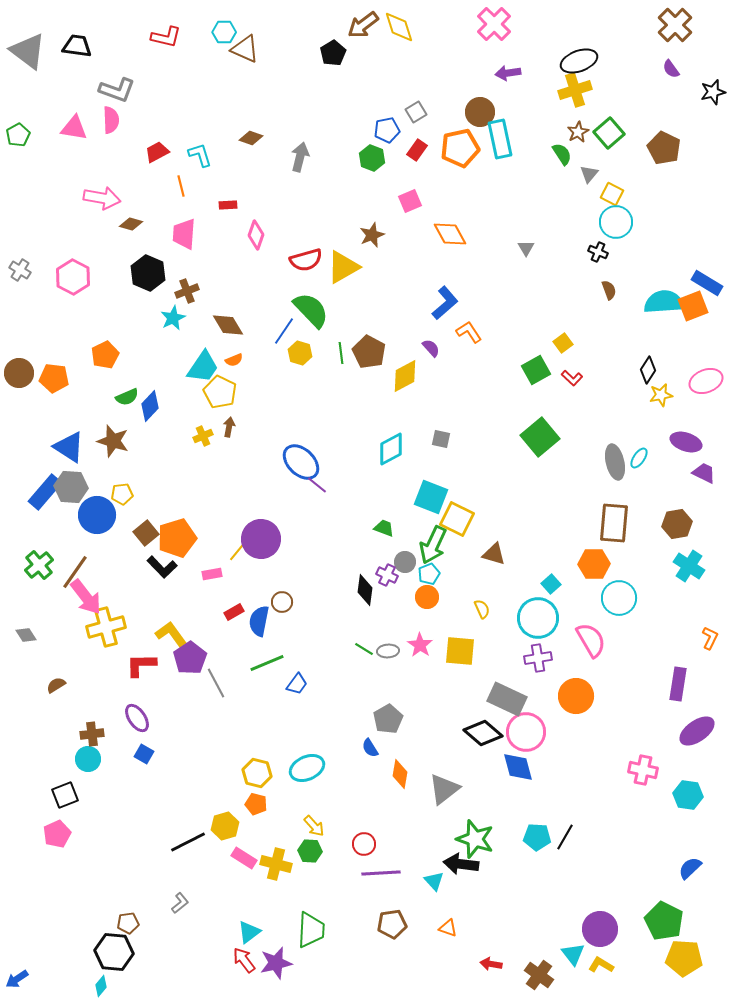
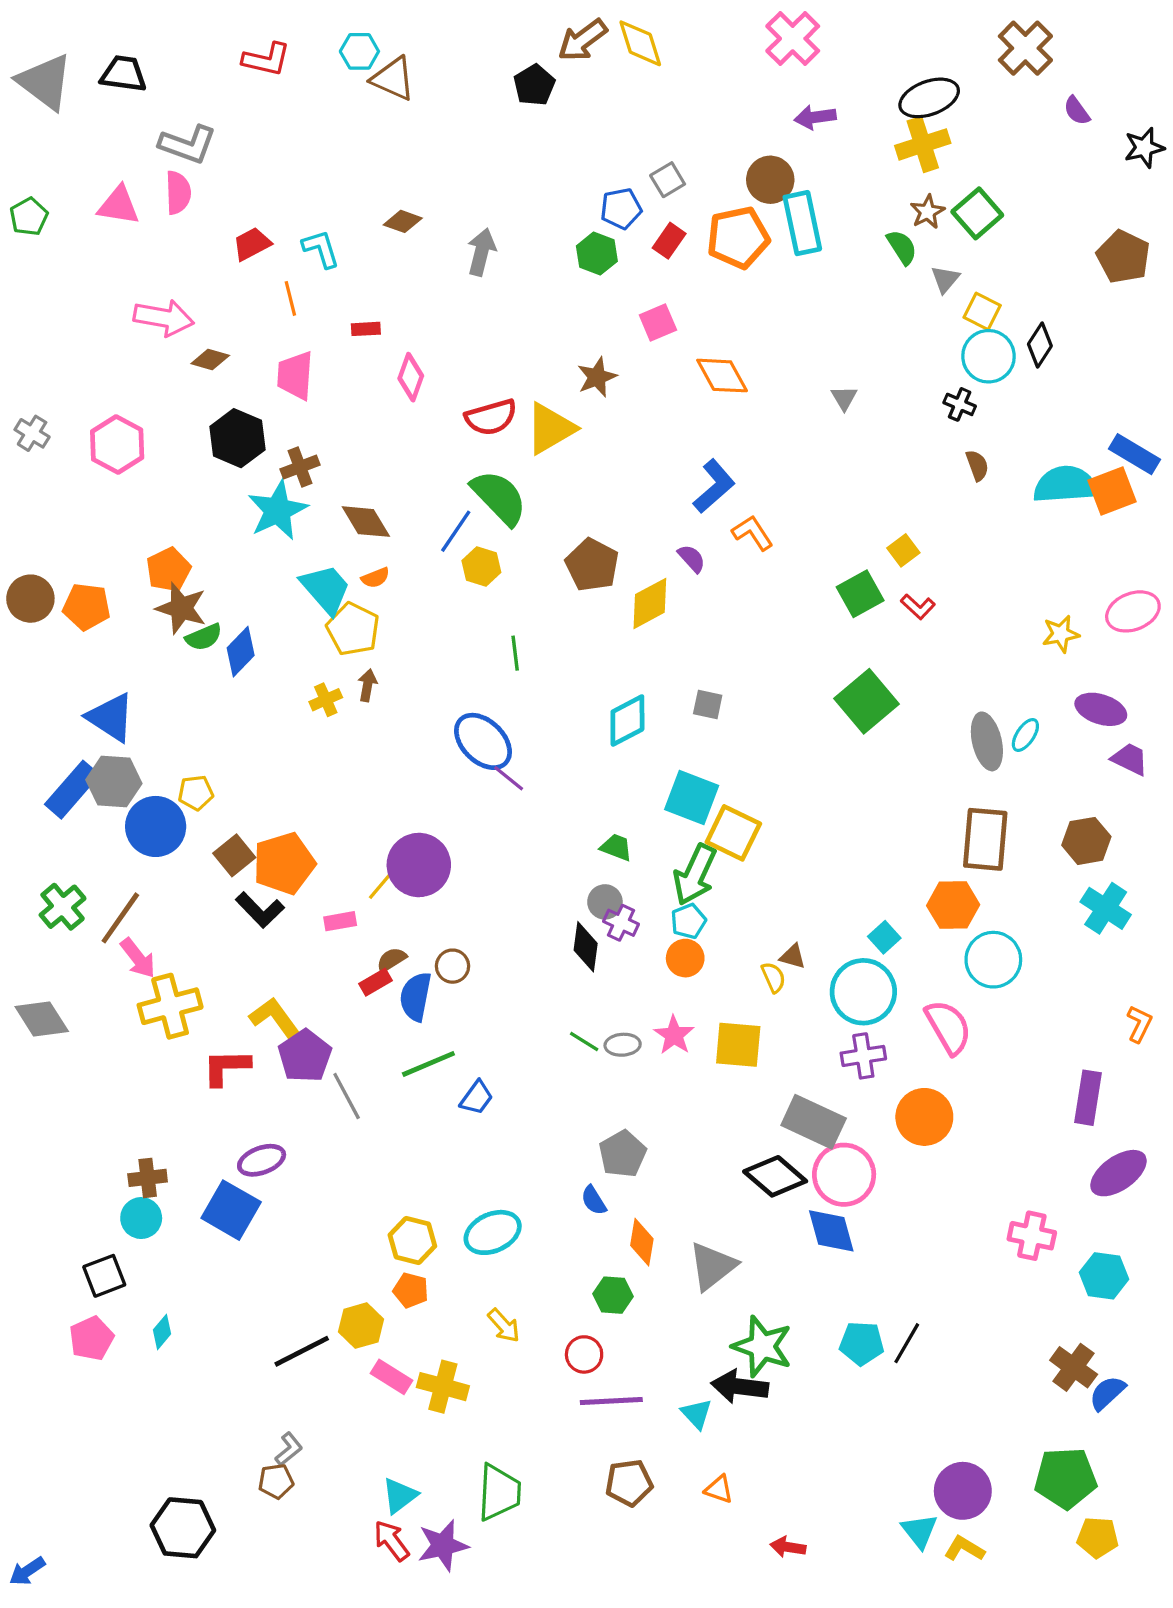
brown cross: (675, 25) -> (1025, 48), moved
brown pentagon: (664, 148) -> (1123, 257), moved
cyan star: (173, 318) -> (278, 510), size x1.5
green line: (341, 353) -> (515, 653), moved
cyan trapezoid: (203, 367) -> (326, 589), turned -75
black diamond: (648, 370) -> (1040, 345), moved
brown star: (113, 441) -> (181, 608), moved
brown triangle: (494, 554) -> (793, 956), moved, size x0.7
gray circle: (405, 562) -> (605, 902), moved
pink arrow: (86, 597) -> (138, 958), size x0.7
gray diamond: (26, 635) -> (42, 1019), size x1.6
brown semicircle: (56, 685) -> (392, 960), moved
purple ellipse: (137, 718) -> (262, 1160), moved, turned -76
blue square: (144, 754) -> (231, 1210), size x1.8
green hexagon: (310, 851) -> (613, 1295), moved
green pentagon: (664, 921) -> (1066, 1478), turned -30
brown pentagon: (128, 923) -> (276, 1481), moved
yellow pentagon: (684, 958) -> (1098, 1537), size x0.7
brown cross: (539, 975) -> (1074, 1367), moved
cyan diamond: (101, 986) -> (162, 1332), moved

